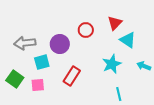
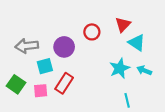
cyan arrow: (144, 66) -> (144, 70), moved
red rectangle: (72, 76) -> (64, 83), moved

